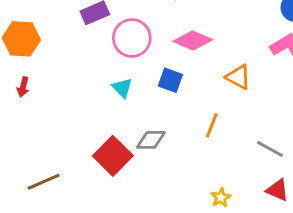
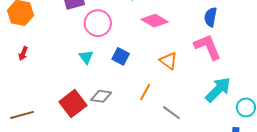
pink diamond: (193, 40) -> (155, 21), moved
red arrow: (23, 87) -> (23, 54), moved
gray line: (270, 149) -> (172, 113), moved

